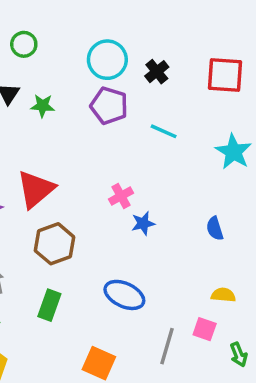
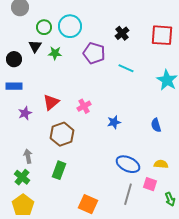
green circle: (24, 44) -> (44, 27), moved
cyan circle: (107, 60) -> (70, 26), moved
red triangle: (36, 189) -> (51, 102), size x0.7
pink cross: (121, 196) -> (84, 106), moved
blue ellipse: (124, 295) -> (128, 164), moved

